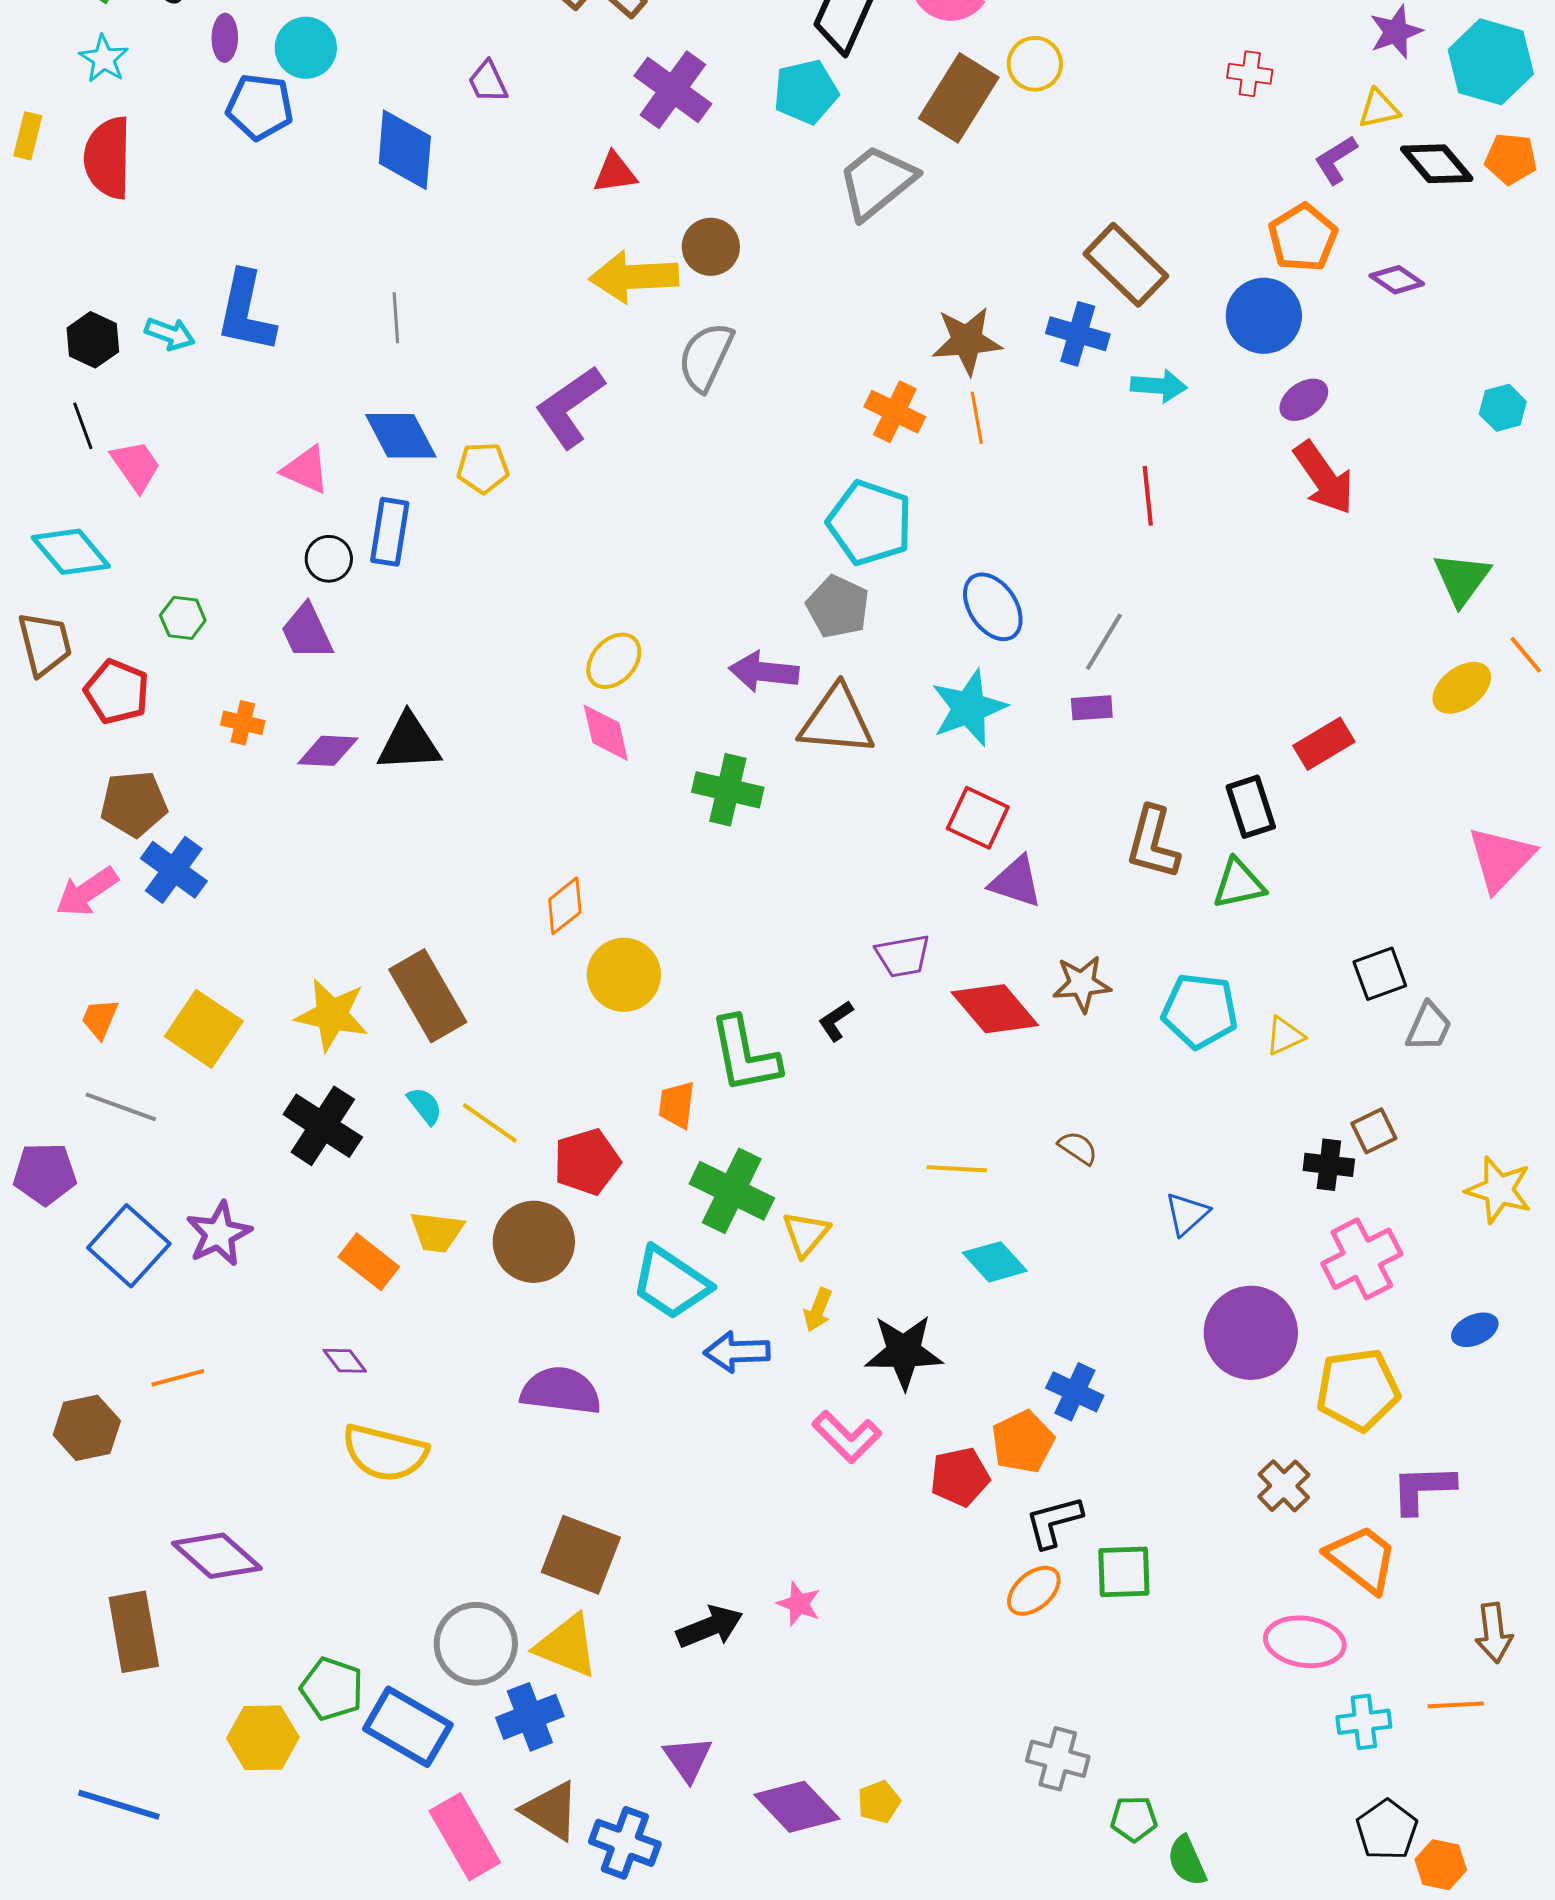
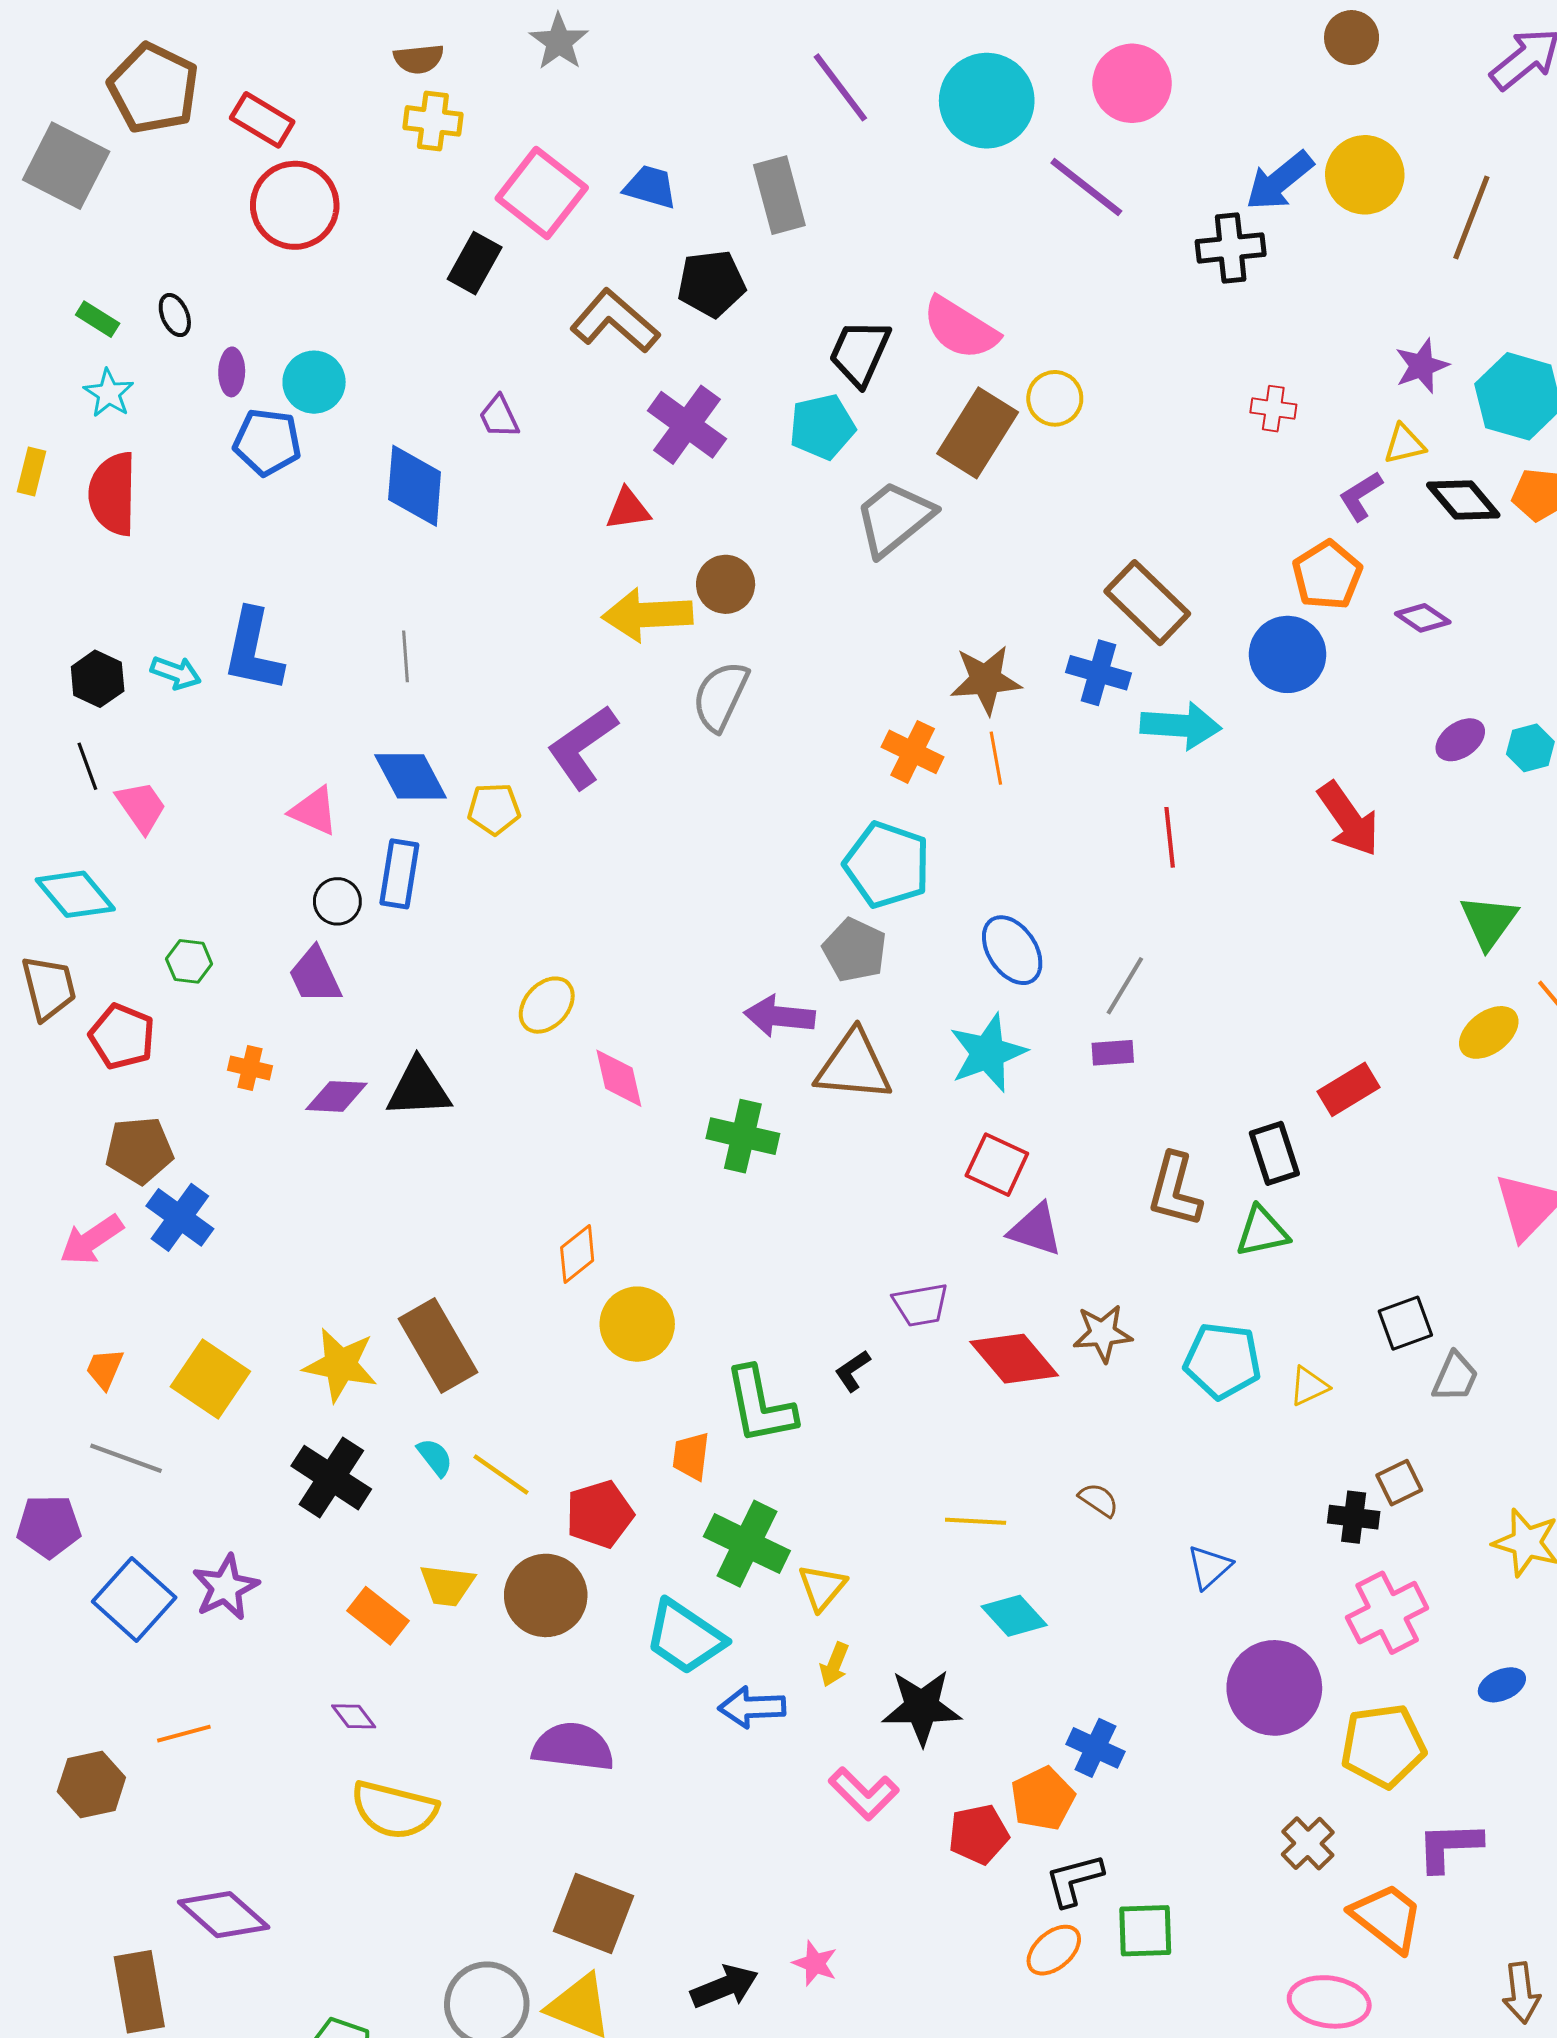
cyan arrow: (1159, 386) -> (1181, 726), size x1.4
purple ellipse: (1304, 400) -> (1460, 740), moved
yellow ellipse: (614, 661) -> (547, 1005), moved

